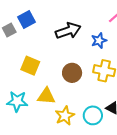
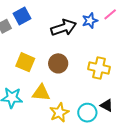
blue star: (99, 41) -> (90, 21), moved
brown circle: (72, 73) -> (58, 63), moved

